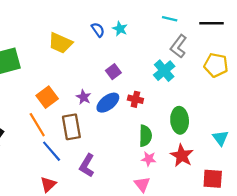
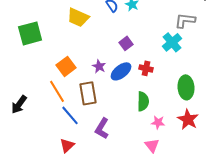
gray L-shape: (178, 46) -> (185, 20), turned 60
green semicircle: (145, 136) -> (143, 101), moved

